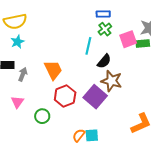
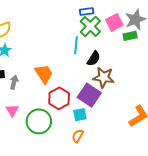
green cross: (105, 29) -> (90, 26), size x1.5
pink square: (128, 39) -> (114, 22), moved
green circle: (42, 116) -> (39, 121), size x1.6
cyan square: (92, 135) -> (80, 115), moved

